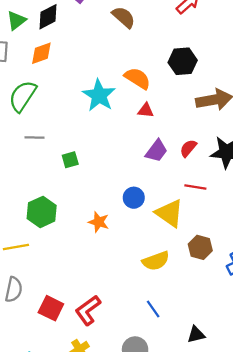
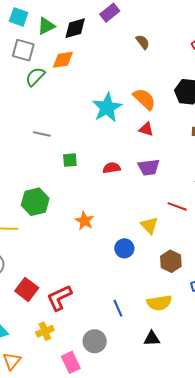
brown semicircle: (124, 17) -> (143, 42), size x0.7
green semicircle: (23, 96) -> (35, 77), moved, size x0.7
red semicircle: (188, 148) -> (112, 168), moved, turned 30
purple trapezoid: (156, 151) -> (149, 167), turned 35
blue circle: (134, 198) -> (124, 248), moved
yellow triangle: (169, 213) -> (149, 225), size x0.7
yellow semicircle: (156, 261) -> (159, 303), moved

